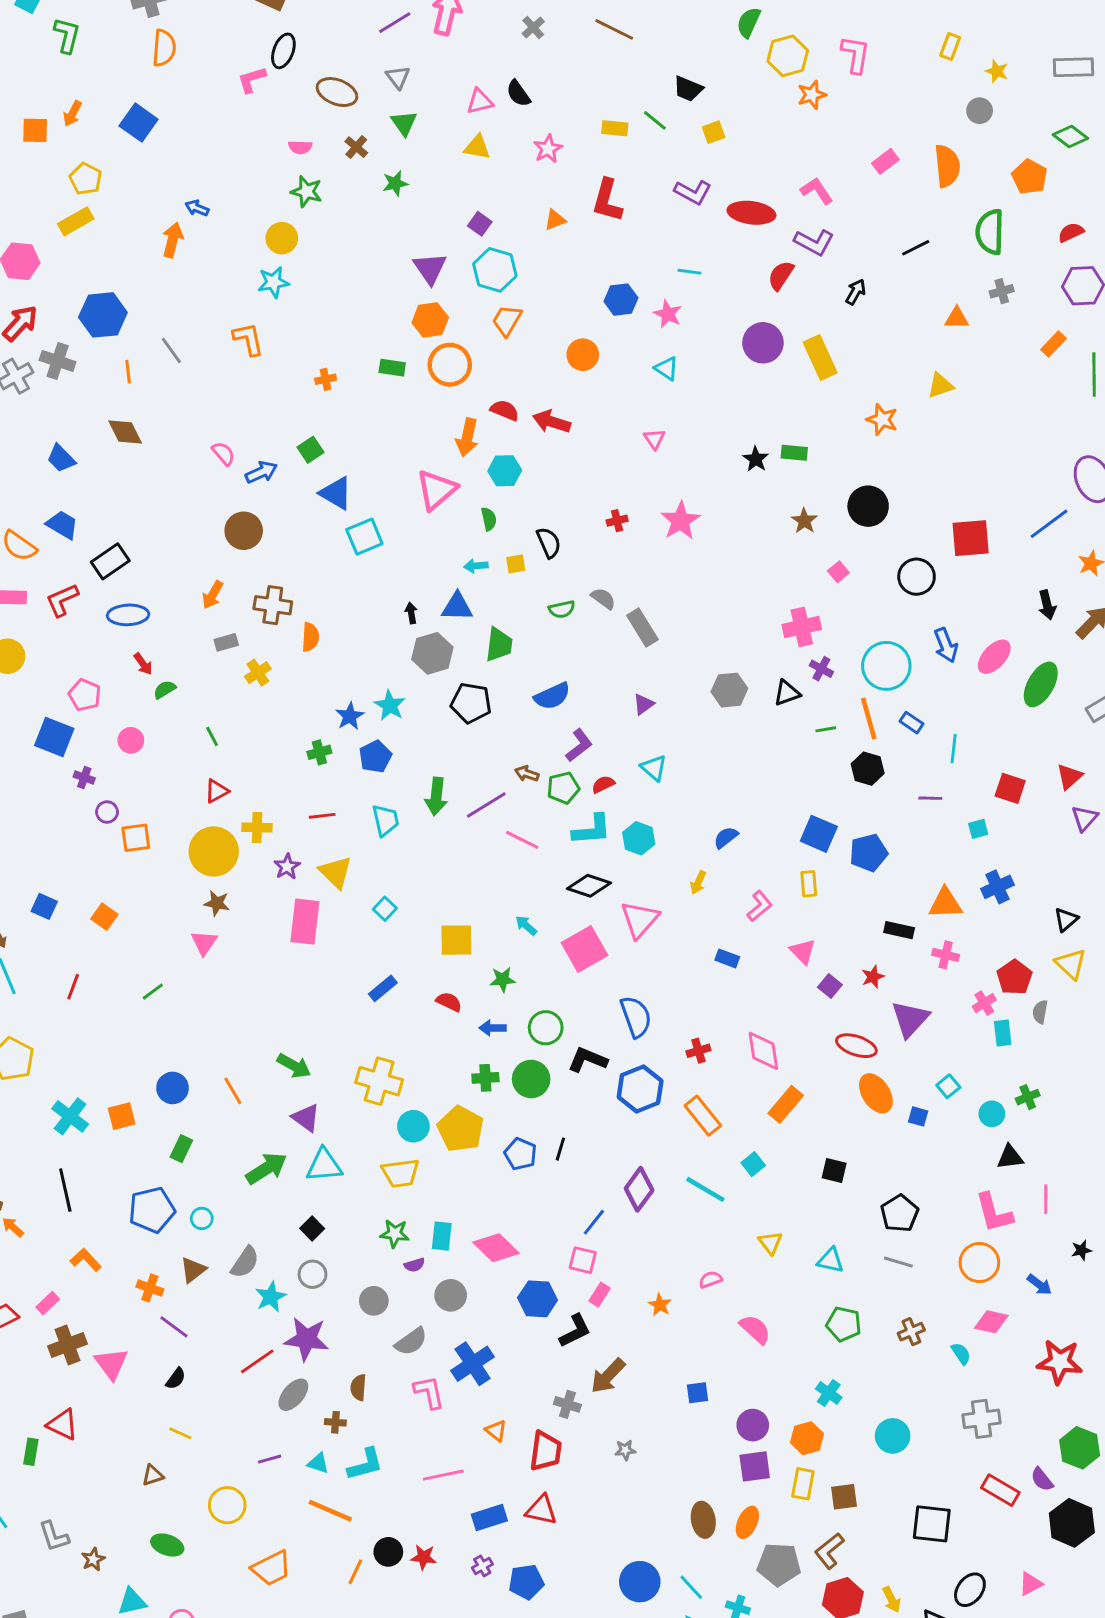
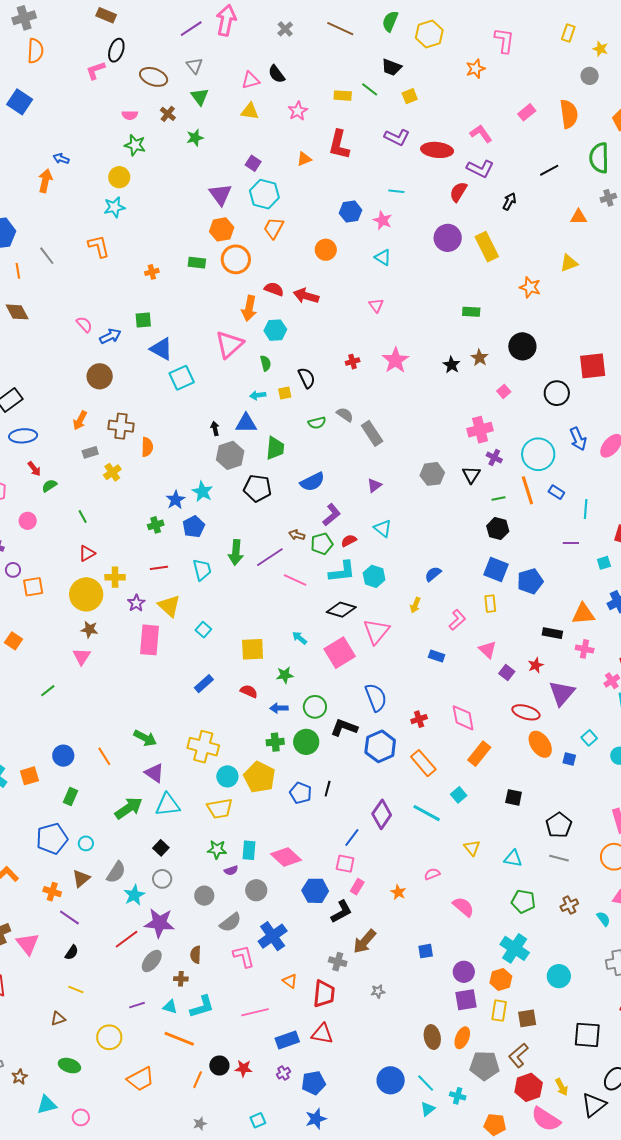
green semicircle: (749, 22) -> (390, 21), moved
yellow hexagon: (788, 56) -> (429, 34), moved
green square: (311, 450) -> (143, 320), turned 30
black star: (756, 459) -> (452, 365), moved
black triangle: (787, 693) -> (471, 475), turned -36
black hexagon: (868, 769) -> (498, 529), moved
cyan cross: (829, 1393) -> (515, 948), size x1.6

